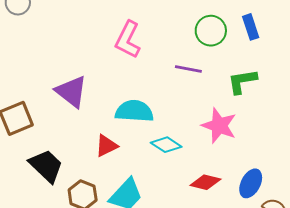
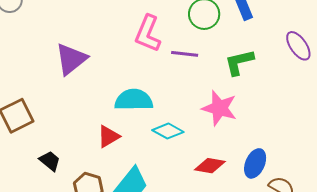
pink L-shape: (128, 40) -> (148, 34), moved
purple triangle: (71, 92) -> (71, 59), moved, turned 48
black trapezoid: (46, 166) -> (50, 161), size x0.6

